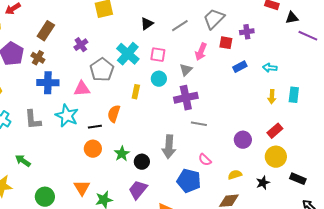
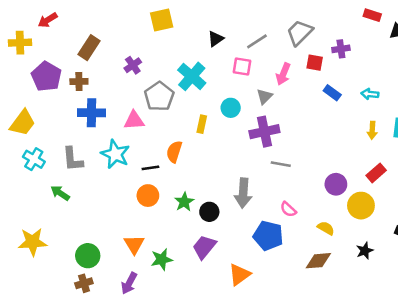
pink square: (158, 55) -> (242, 66), moved
brown cross: (38, 58) -> (79, 81), turned -32
blue rectangle: (240, 67) -> (332, 93), turned 64
yellow circle: (276, 157) -> (361, 206), moved
green arrow: (23, 161) -> (60, 193), moved
yellow semicircle: (235, 175) -> (326, 228), turned 48
black star: (263, 183) -> (365, 251), moved

